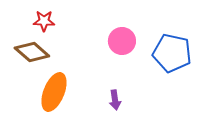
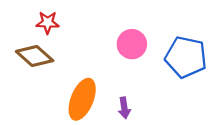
orange ellipse: (54, 92) -> (82, 99), moved

